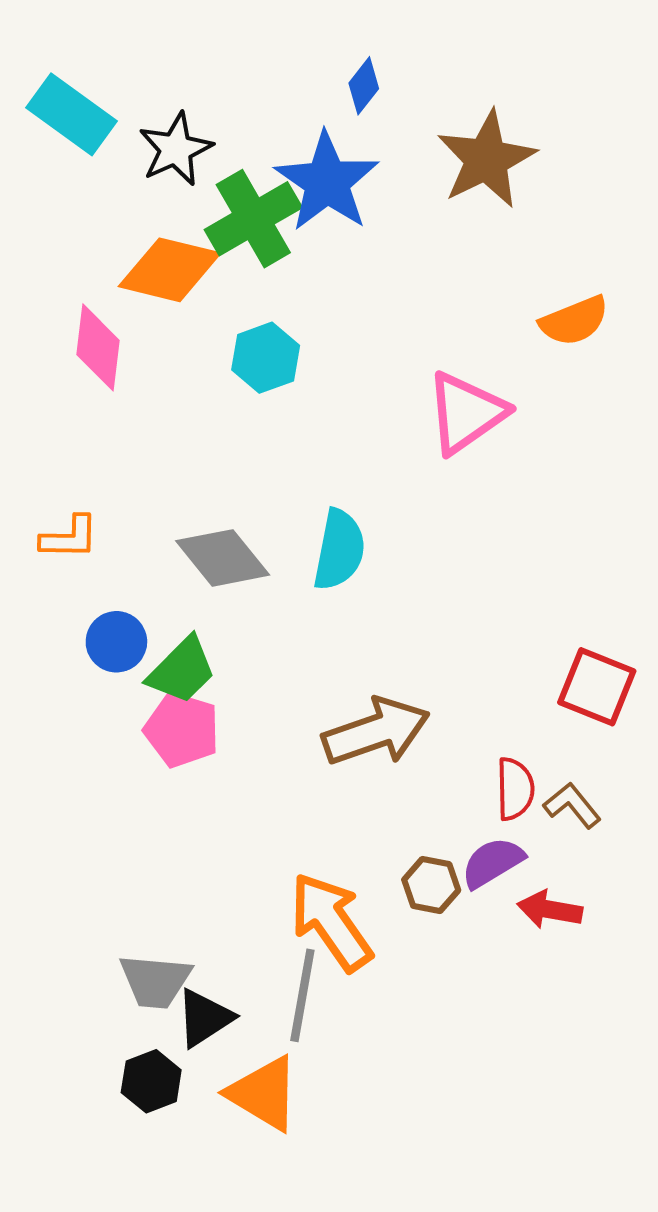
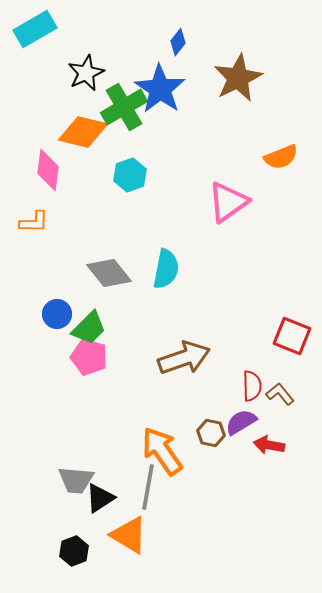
cyan rectangle: (71, 114) -> (35, 29), moved, turned -66
orange L-shape: (69, 538) -> (34, 222), moved
black hexagon: (151, 1081) -> (74, 551), moved

